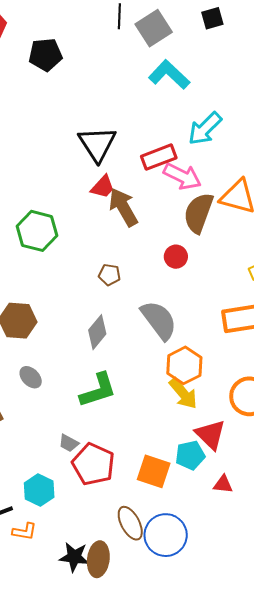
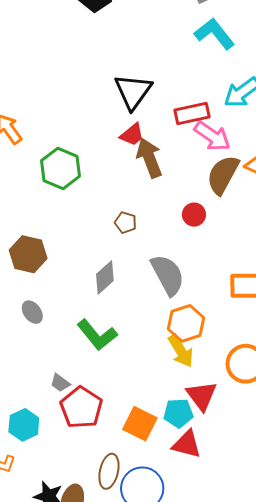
green L-shape: (98, 390) -> (97, 335), turned 60
red triangle: (223, 484) -> (187, 444), moved, size x1.5
brown ellipse: (130, 523) -> (109, 471), turned 32

